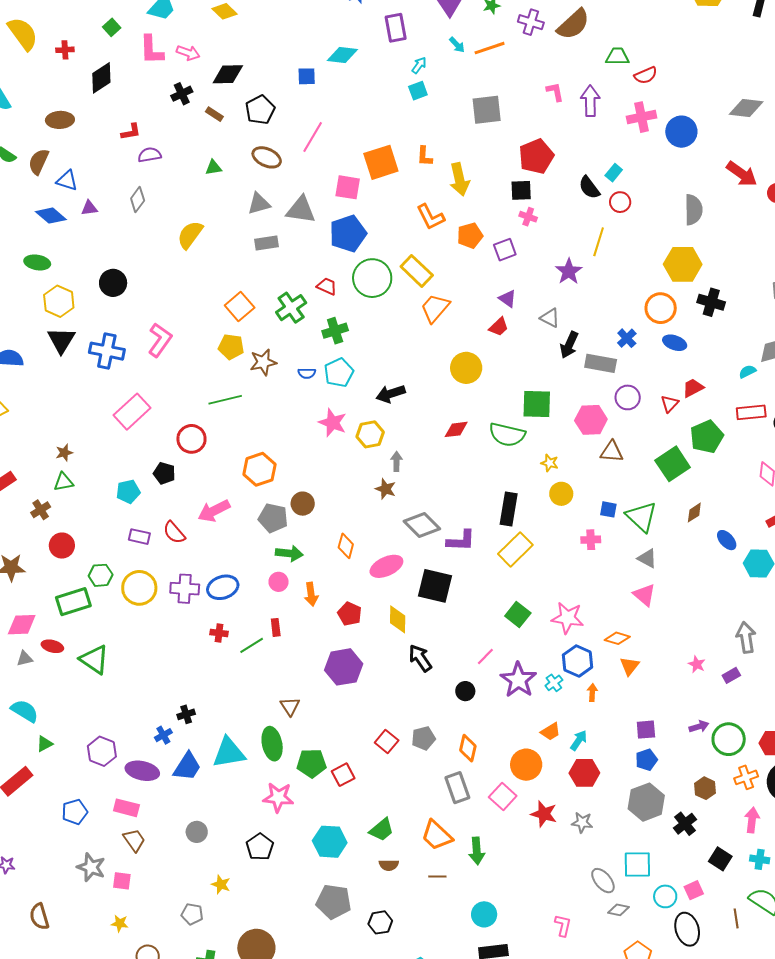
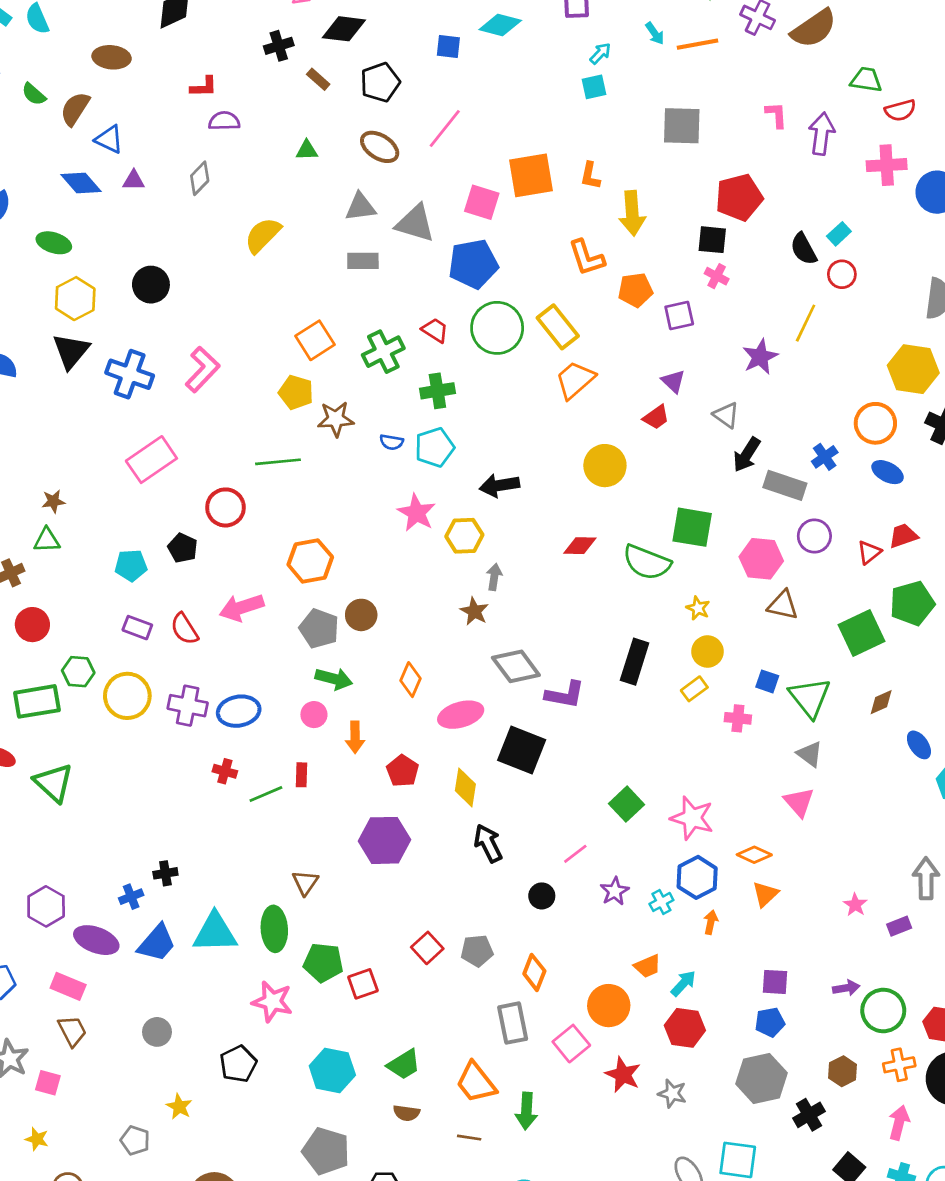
yellow rectangle: (515, 549) -> (694, 689), moved, size x0.6
purple star: (518, 680) -> (615, 891), size x0.6

